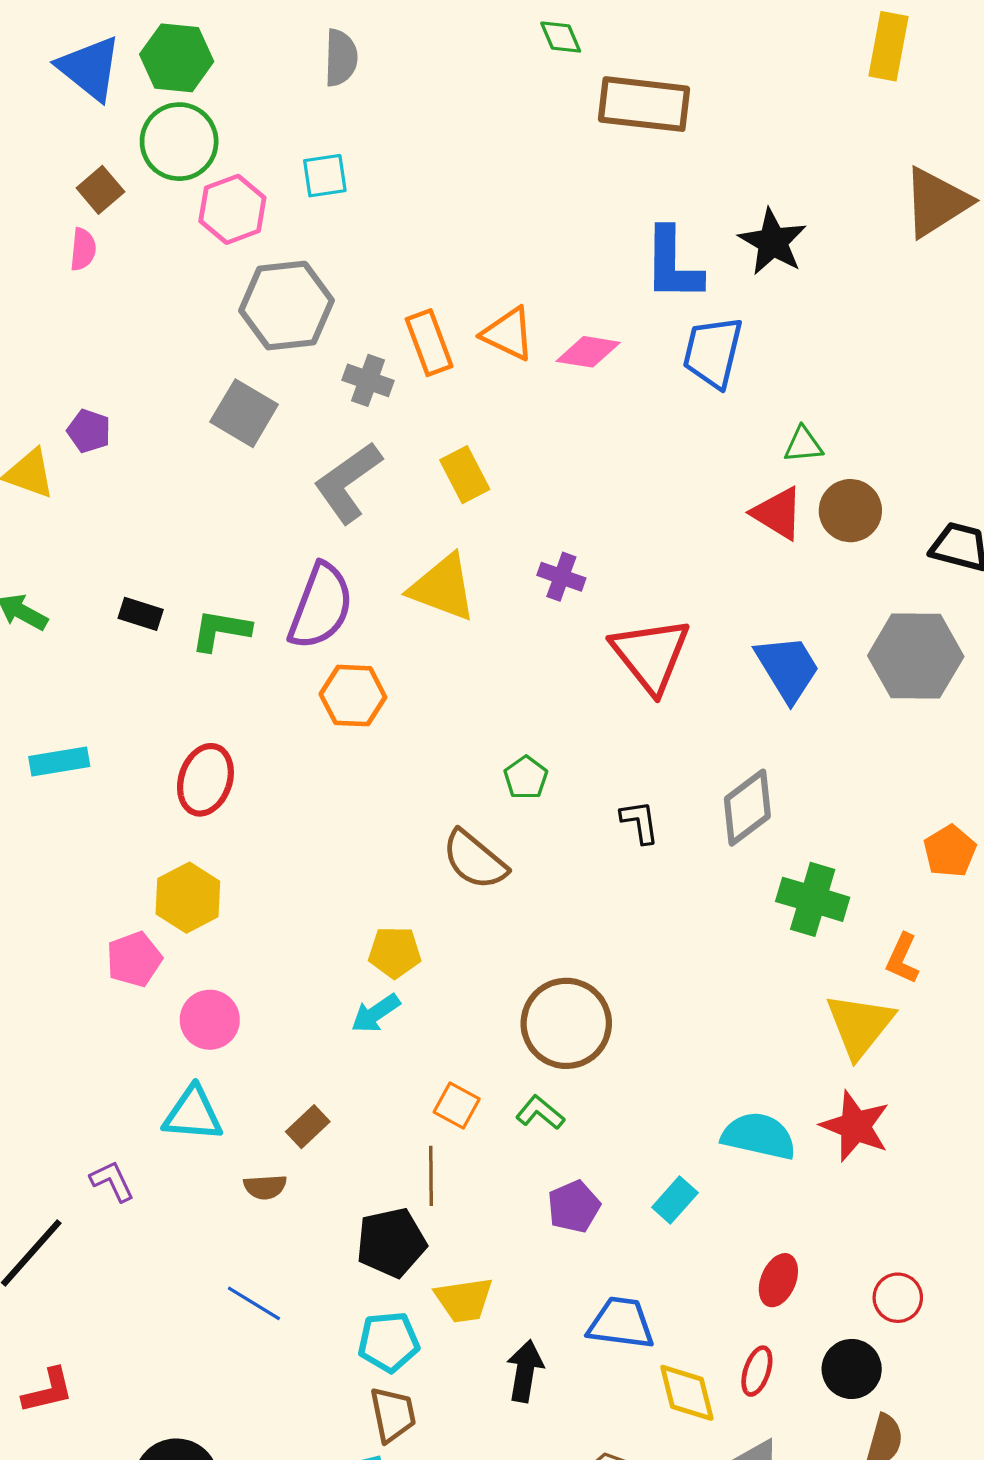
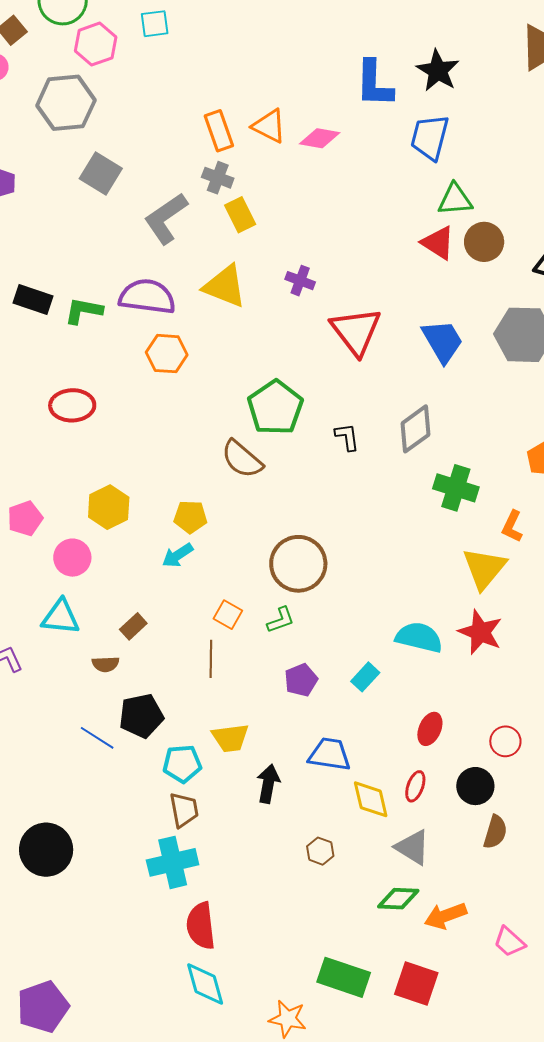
gray hexagon: (287, 306) -> (66, 103), moved
blue trapezoid: (713, 352) -> (430, 137), moved
gray cross: (368, 380) -> (218, 178), moved
green triangle: (803, 445) -> (455, 200), size x1.4
purple semicircle: (321, 606) -> (147, 297), turned -104
black rectangle: (141, 614) -> (33, 299), size x1.4
green pentagon: (526, 778) -> (275, 408), size x2.0
red ellipse: (205, 780) -> (72, 405), turned 69
yellow hexagon: (188, 898) -> (109, 507), moved
green L-shape: (540, 1113) -> (281, 620), turned 120
black pentagon: (391, 1243) -> (141, 716), moved

